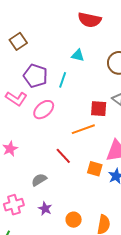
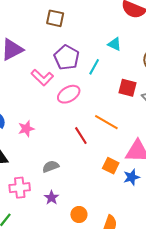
brown square: (18, 41) -> (55, 18), turned 36
red square: (99, 109) -> (127, 88), moved
orange line: (83, 129) -> (106, 122), turned 40
red line: (63, 156) -> (81, 136), moved

